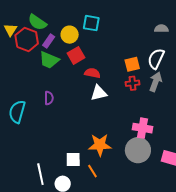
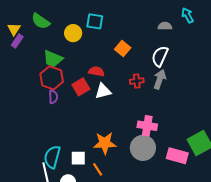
red hexagon: (27, 39) -> (52, 78), moved
purple rectangle: (49, 41) -> (17, 41), moved
red square: (76, 55) -> (81, 87), moved
orange square: (132, 64) -> (123, 48), moved, turned -35
cyan semicircle: (17, 112) -> (52, 157), moved

